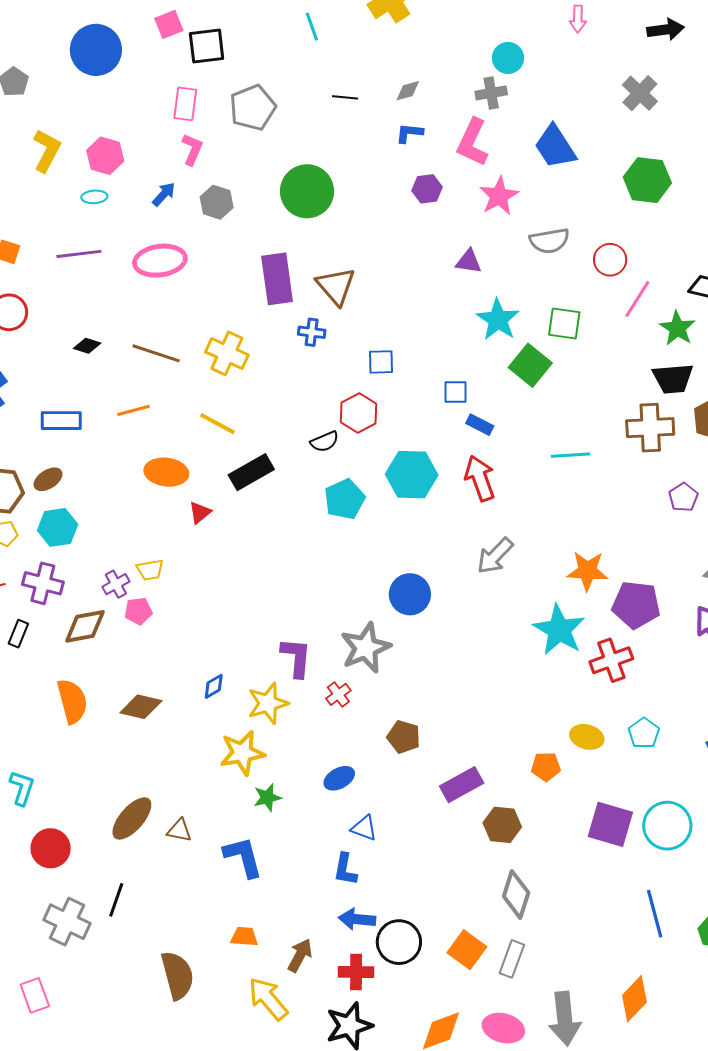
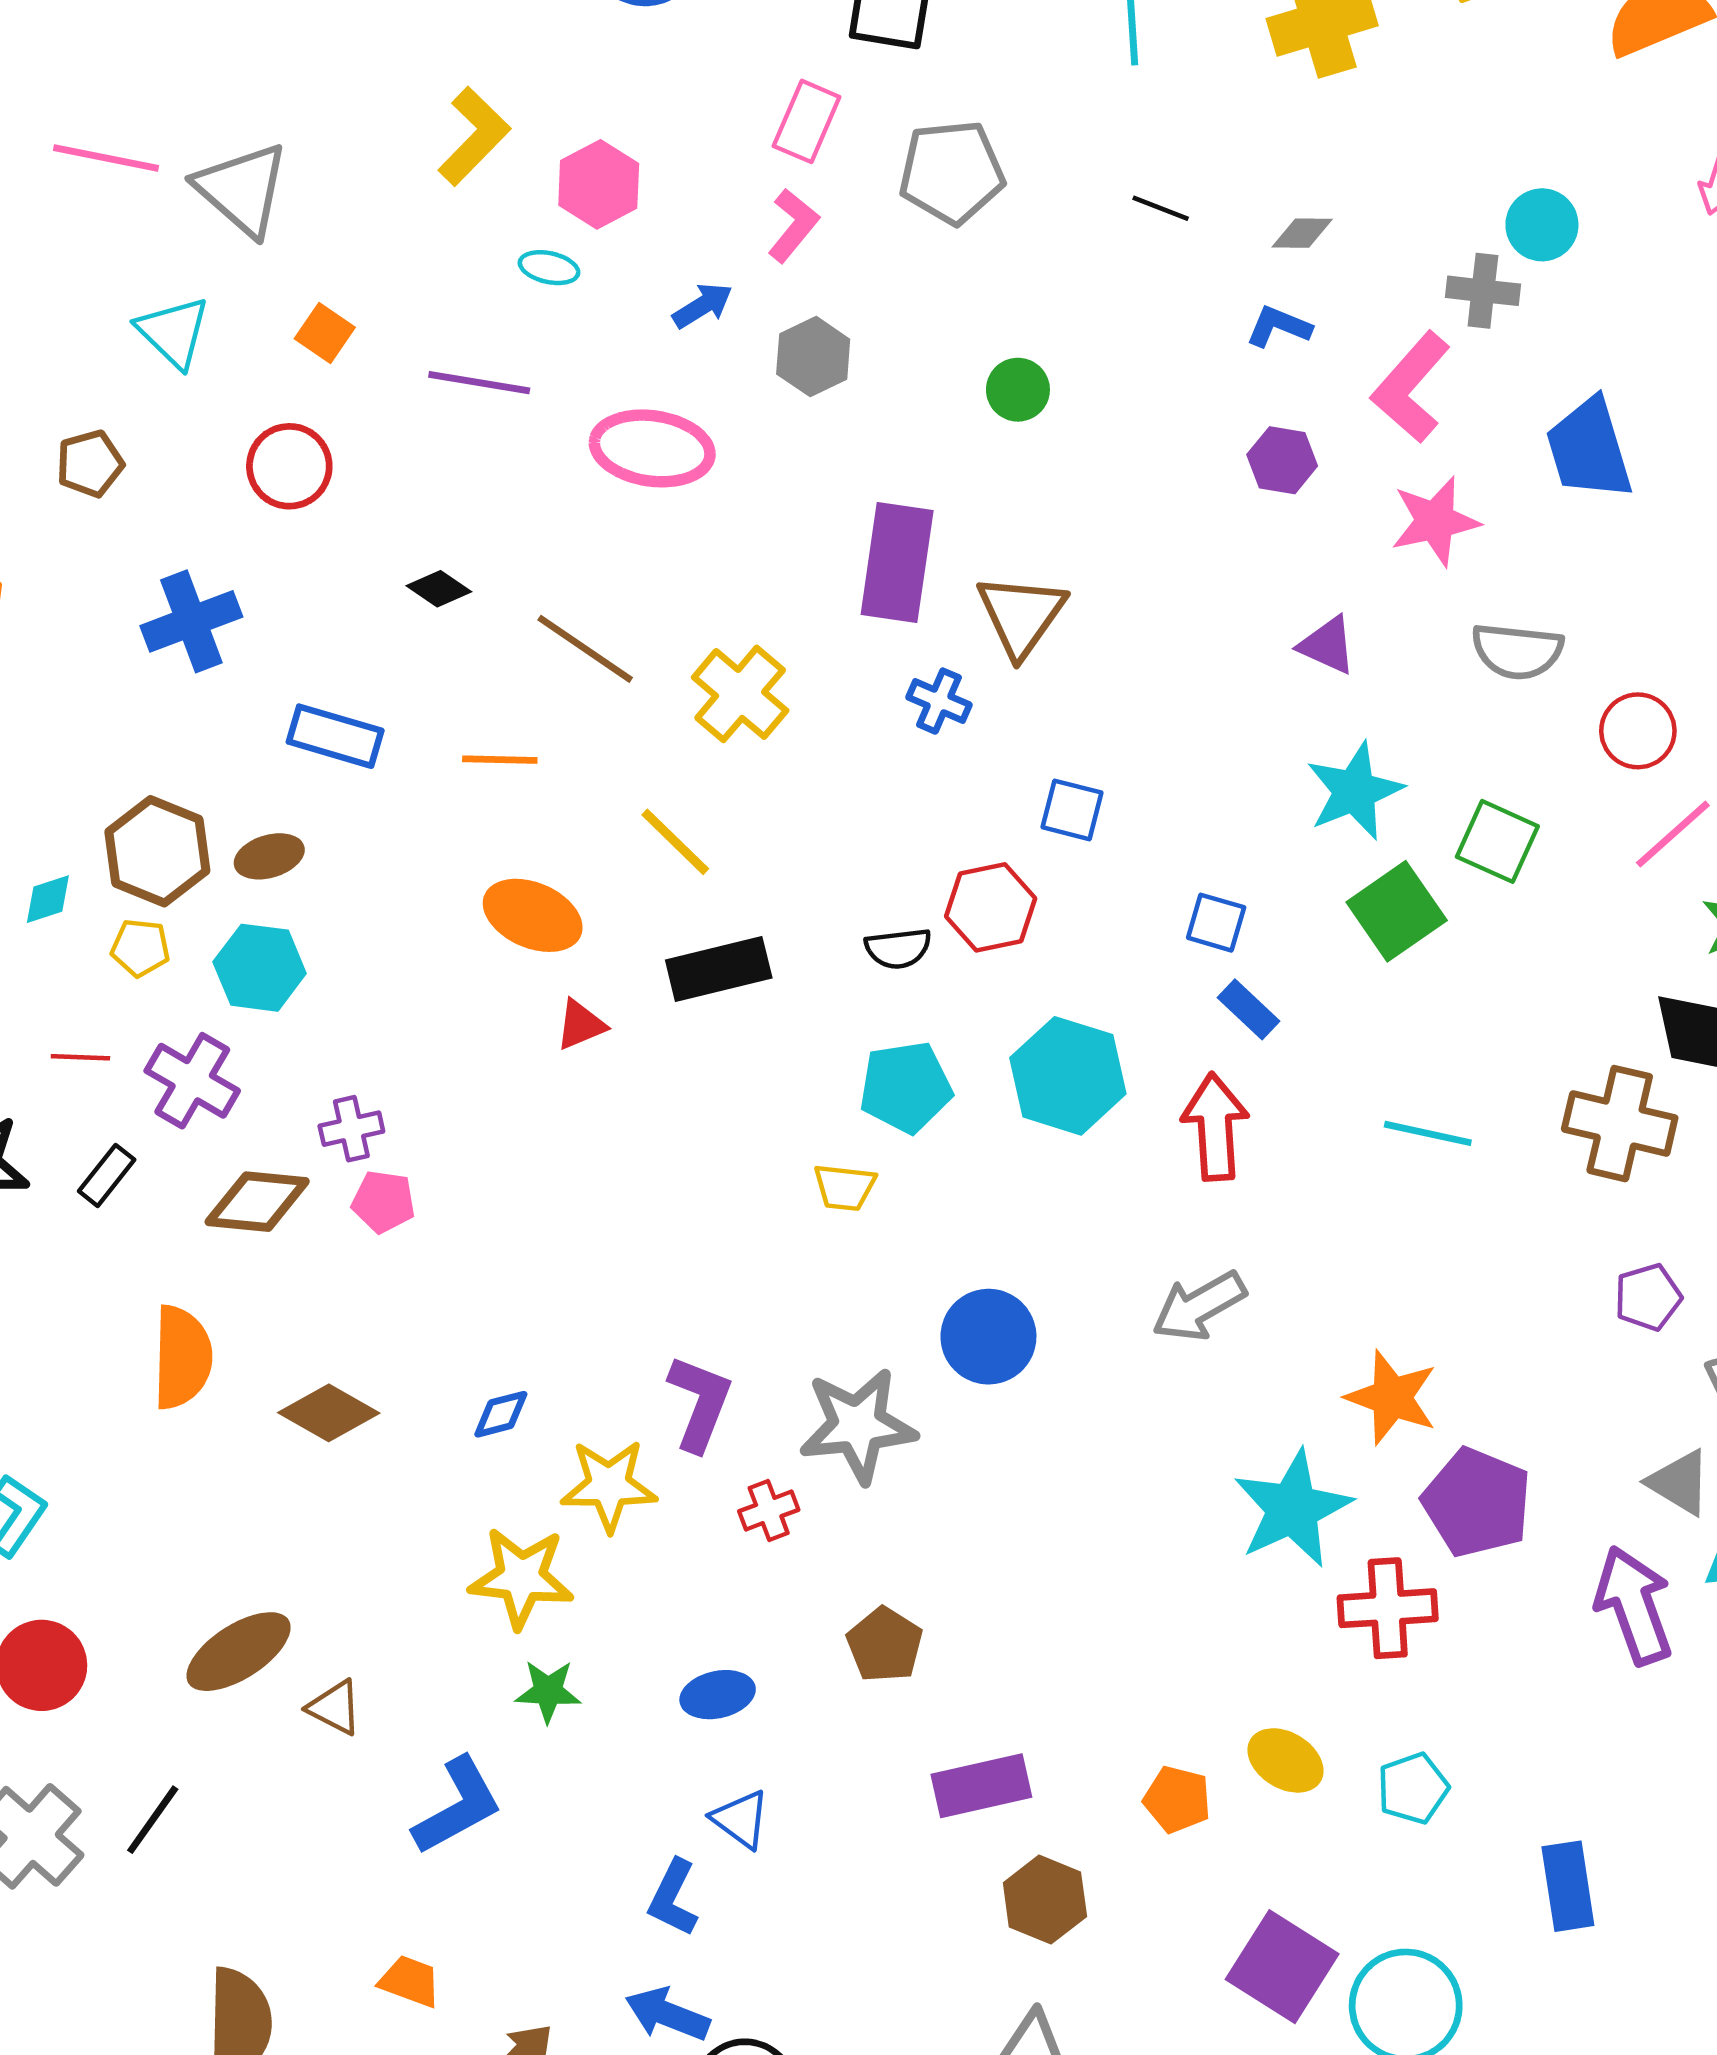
green circle: (307, 191) -> (1018, 390), size x0.5
yellow trapezoid: (150, 570) -> (845, 1187), moved
blue L-shape: (243, 857) -> (458, 1806), turned 60

